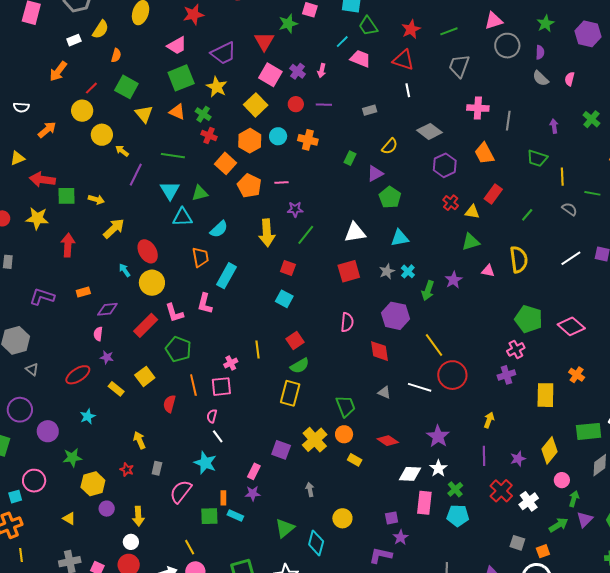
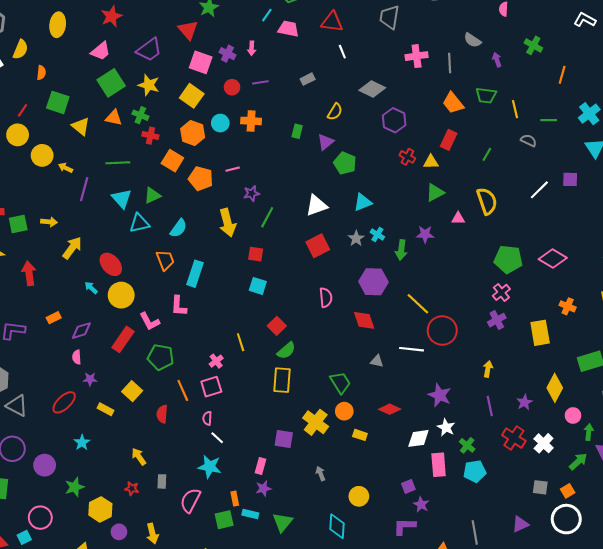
gray semicircle: (541, 78) -> (472, 40), moved
orange trapezoid: (484, 153) -> (453, 103), moved
purple star: (454, 280) -> (425, 234), turned -30
gray triangle: (32, 369) -> (17, 406), size x1.6
green triangle: (285, 528) -> (283, 522), moved

